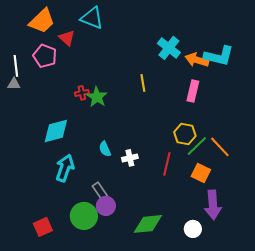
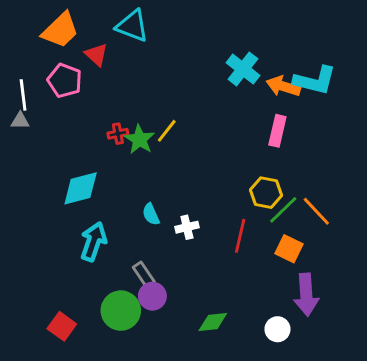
yellow line: (143, 83) -> (167, 131), moved, turned 48
green diamond: (148, 224) -> (213, 322), size x0.7
red square: (43, 227) -> (62, 326), turned -30

